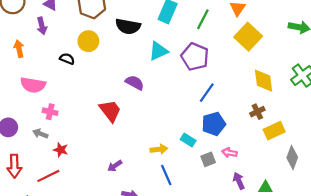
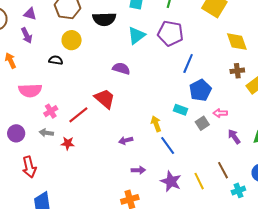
pink cross: (50, 112) -> (51, 111), turned -32
brown cross: (257, 112) -> (237, 71), turned 32
yellow arrow: (159, 149) -> (156, 124), turned -91
purple arrow: (115, 166) -> (126, 140), moved, turned 32
red line: (48, 176) -> (78, 115), moved

